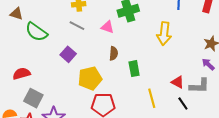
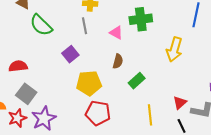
gray line: (77, 26) -> (85, 26), turned 42
green rectangle: (134, 69) -> (137, 81), turned 49
red triangle: (178, 82) -> (180, 103), turned 40

